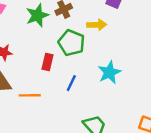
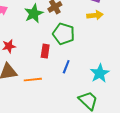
yellow arrow: (97, 25) -> (95, 15), moved
cyan star: (109, 72) -> (100, 73), moved

